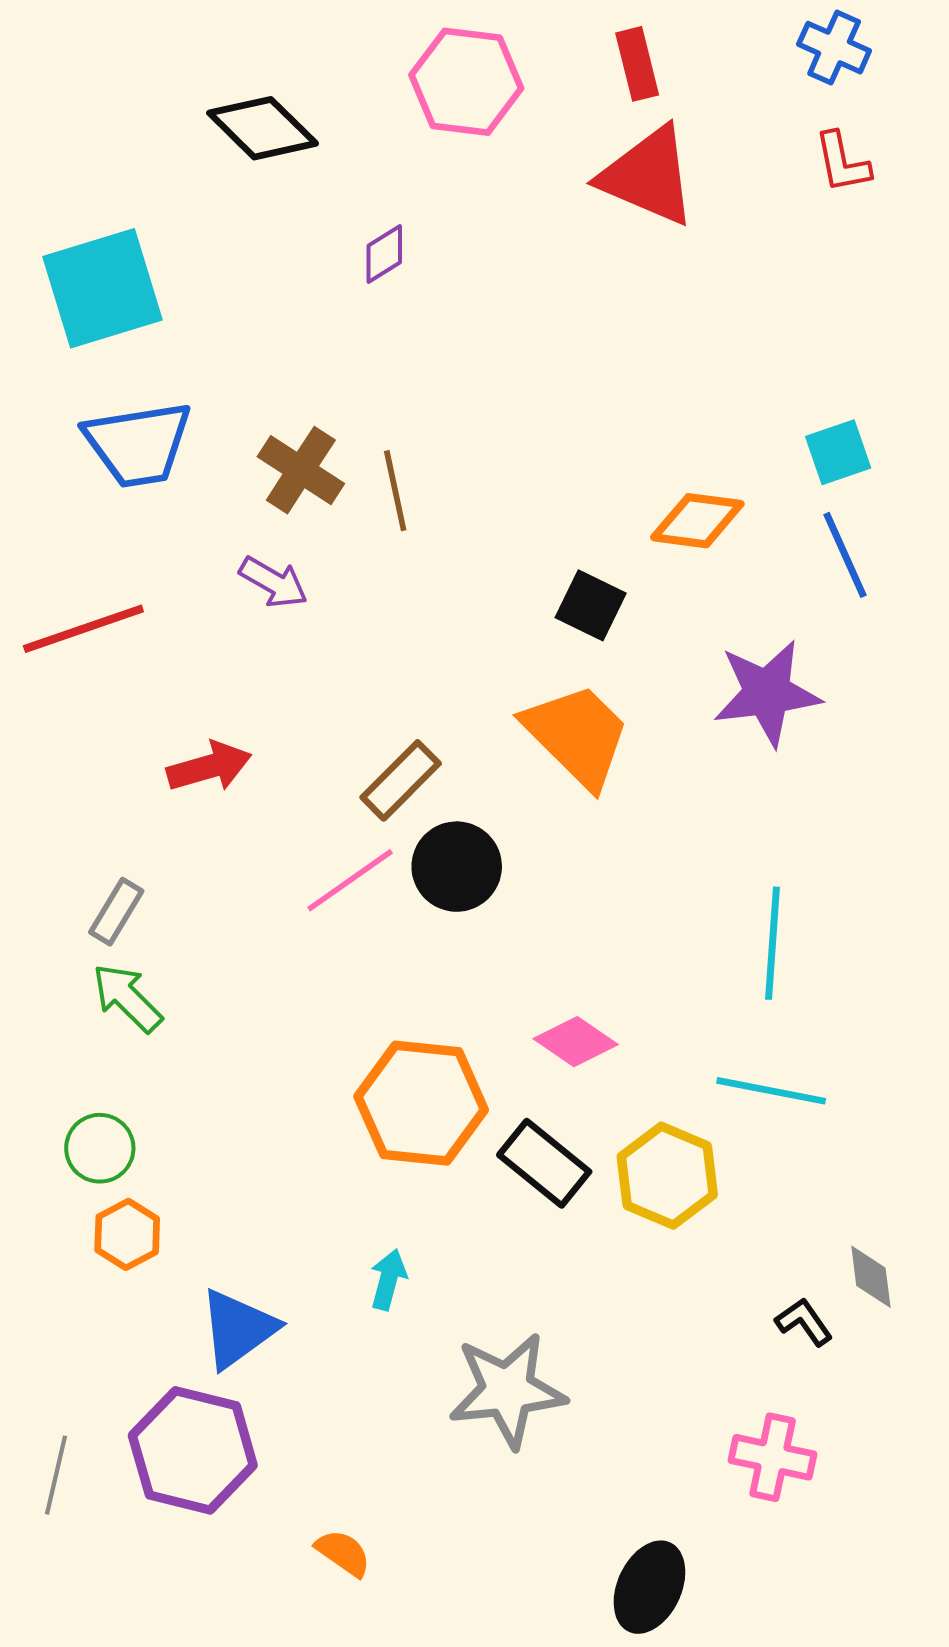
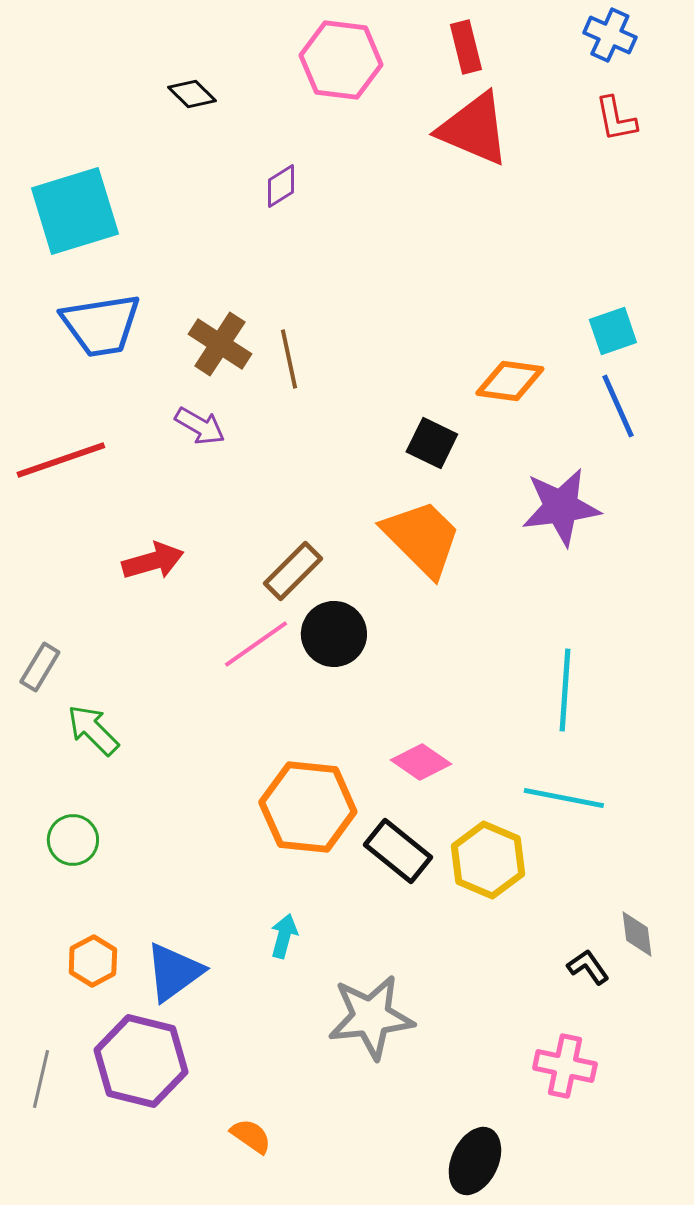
black diamond: (263, 128) -> (192, 94), size x0.6
gray rectangle: (116, 912) -> (40, 667), moved
orange hexagon: (127, 1234) -> (93, 961), moved

